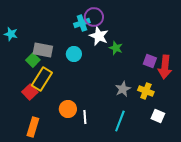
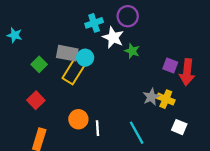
purple circle: (94, 17) -> (128, 16), moved
gray rectangle: (43, 50) -> (67, 53), moved
yellow rectangle: (42, 79) -> (74, 71), moved
gray star: (123, 89) -> (151, 97), moved
cyan line: (120, 121) -> (137, 133), turned -50

